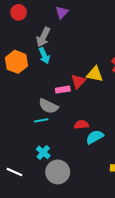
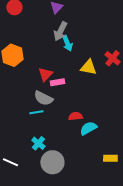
gray arrow: (43, 37) -> (60, 31), moved
cyan arrow: (44, 56) -> (67, 43), moved
red triangle: (78, 81) -> (45, 74), moved

